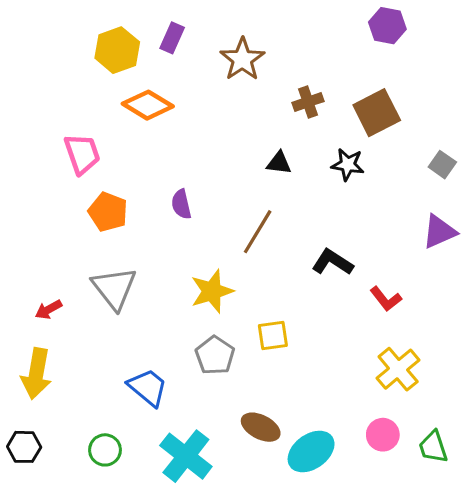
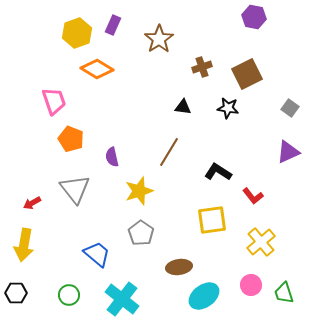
purple semicircle: (181, 204) -> (112, 157), moved
yellow square: (273, 335) -> (212, 220), moved, size x1.4
brown ellipse: (261, 427) -> (179, 267), moved, turned -35

